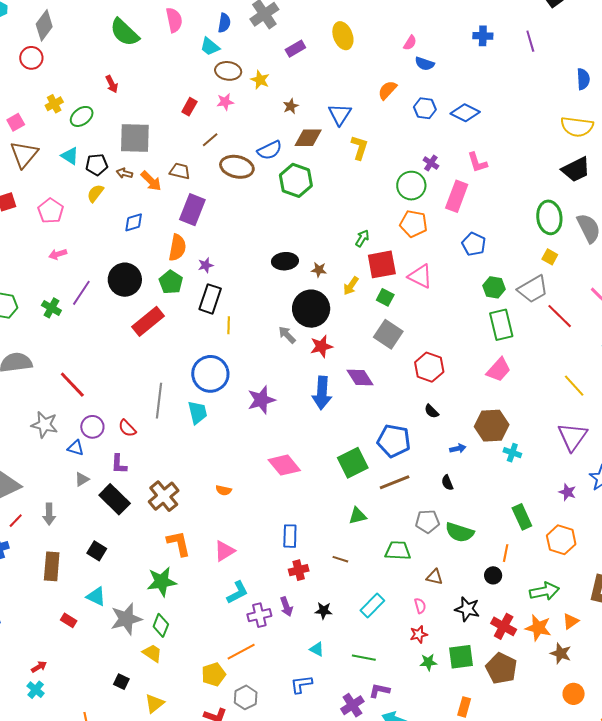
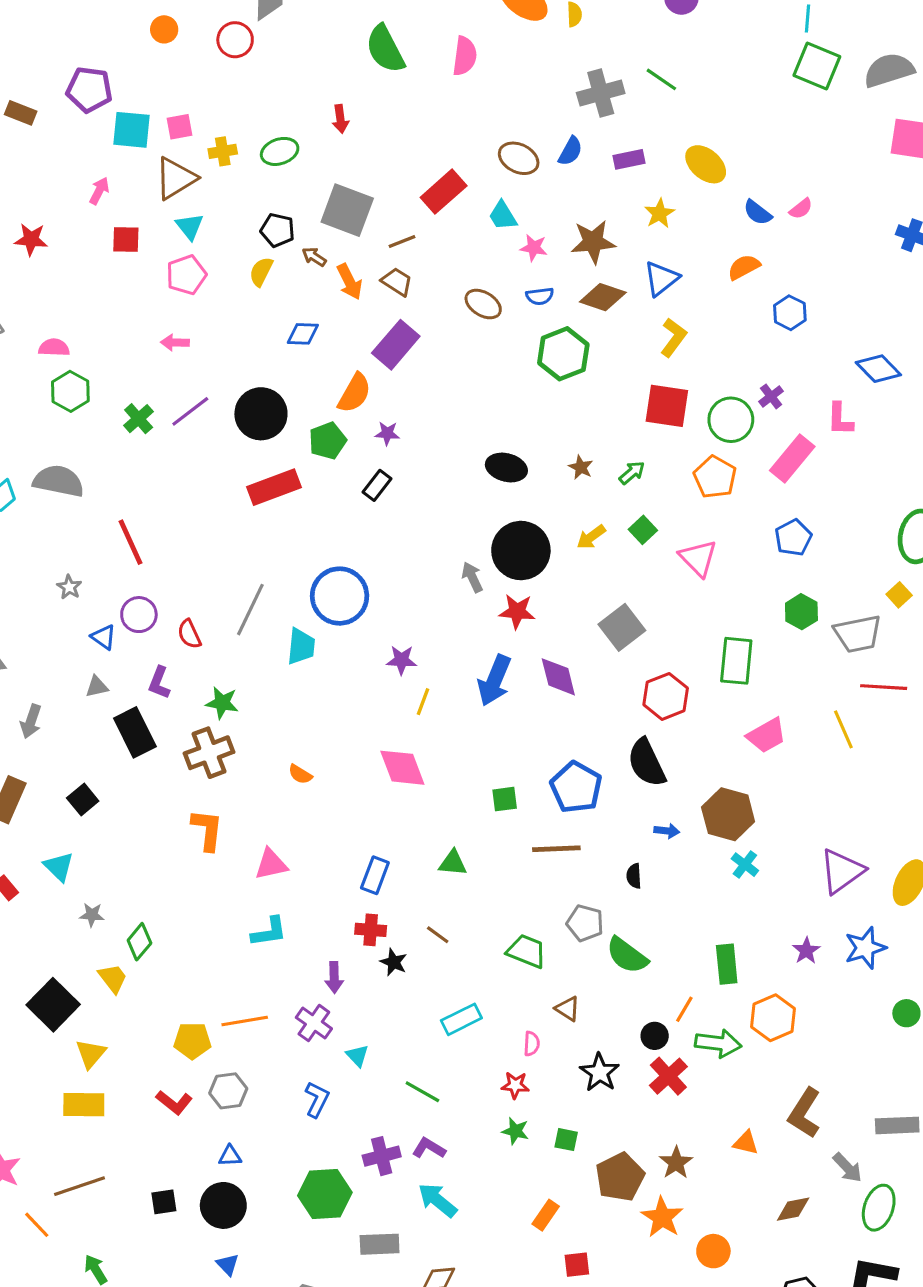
blue semicircle: (224, 23) -> (570, 151), moved
yellow ellipse: (343, 36) -> (706, 164), turned -48
cyan trapezoid: (210, 47) -> (503, 216), moved
blue semicircle: (425, 64) -> (758, 212), moved
yellow star: (260, 80) -> (660, 213), moved
pink star: (225, 102) -> (534, 248), moved
yellow cross: (54, 104) -> (223, 151), moved
brown star: (291, 106) -> (593, 242), size x1.8
red rectangle: (189, 107) -> (444, 192), size x1.6
blue diamond: (465, 113) -> (878, 369), moved
brown line: (210, 140) -> (402, 241), moved
blue semicircle: (270, 150) -> (540, 296), size x0.7
cyan triangle: (70, 156) -> (190, 226), moved
brown ellipse: (237, 167) -> (483, 304), size x0.7
yellow semicircle: (95, 193) -> (261, 272), turned -30
red square: (382, 264) -> (667, 406), moved
brown star: (319, 270) -> (581, 467), moved
green square: (385, 297) -> (643, 530), moved
black rectangle: (210, 299) -> (377, 485), size x0.7
red line: (560, 316) -> (884, 687), turned -60
yellow line: (229, 325) -> (423, 702), moved
green rectangle: (501, 325) -> (736, 661), moved
yellow line: (574, 386) -> (843, 729), moved
purple star: (261, 400) -> (401, 660), size x0.7
black semicircle: (431, 411) -> (647, 763), size x2.0
gray star: (44, 425) -> (69, 587), size x0.6
green square: (353, 463) -> (505, 799), size x0.6
green triangle: (358, 516) -> (453, 863), moved
green star: (162, 582) -> (222, 703), moved, size x0.7
green arrow: (544, 591) -> (718, 1043), moved
black star: (324, 611) -> (394, 962), moved
purple cross: (259, 615) -> (314, 1023), moved, turned 30
gray star: (126, 619) -> (92, 915), size x0.5
orange triangle: (571, 621) -> (746, 1143), turned 30
red cross: (504, 626) -> (668, 1076), moved
orange star: (538, 628) -> (662, 1217), moved
brown star: (561, 653) -> (676, 1163), moved
green square: (461, 657) -> (566, 1140), size x0.6
black square: (121, 682) -> (53, 1005), size x2.0
blue L-shape: (301, 684) -> (317, 1099), turned 105
yellow triangle: (154, 703) -> (91, 1054), turned -30

